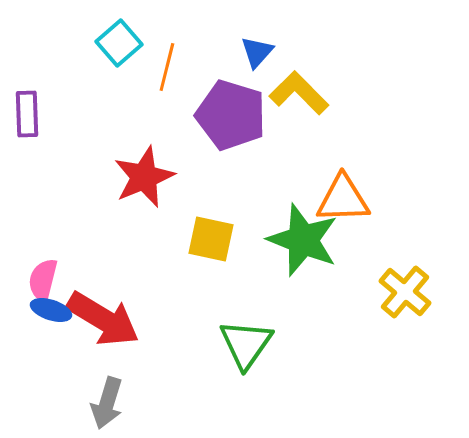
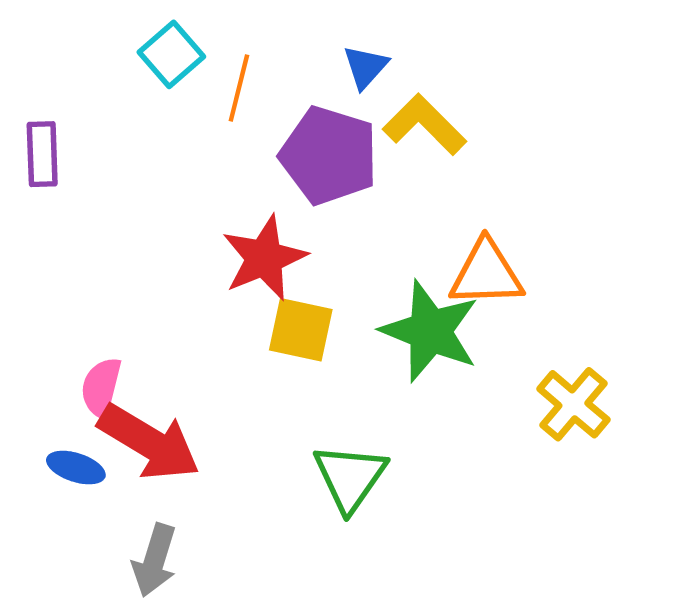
red star: (144, 177) -> (264, 258), moved
pink semicircle: (43, 280) -> (101, 387), moved
blue ellipse: (51, 310) -> (76, 468), moved

